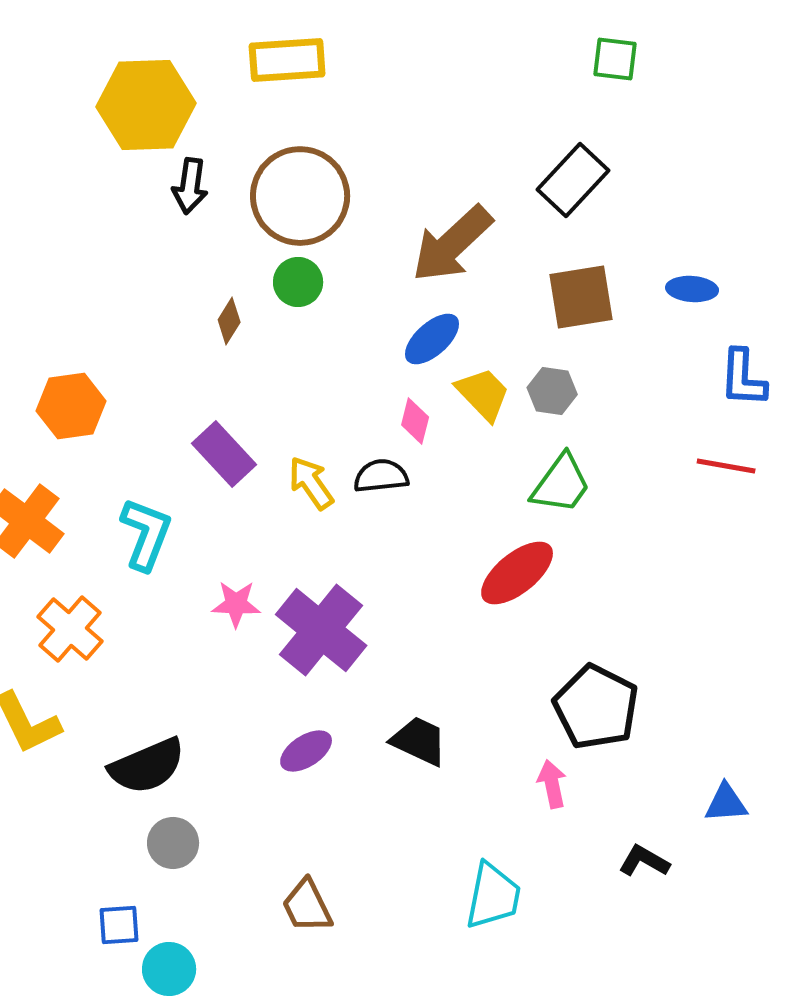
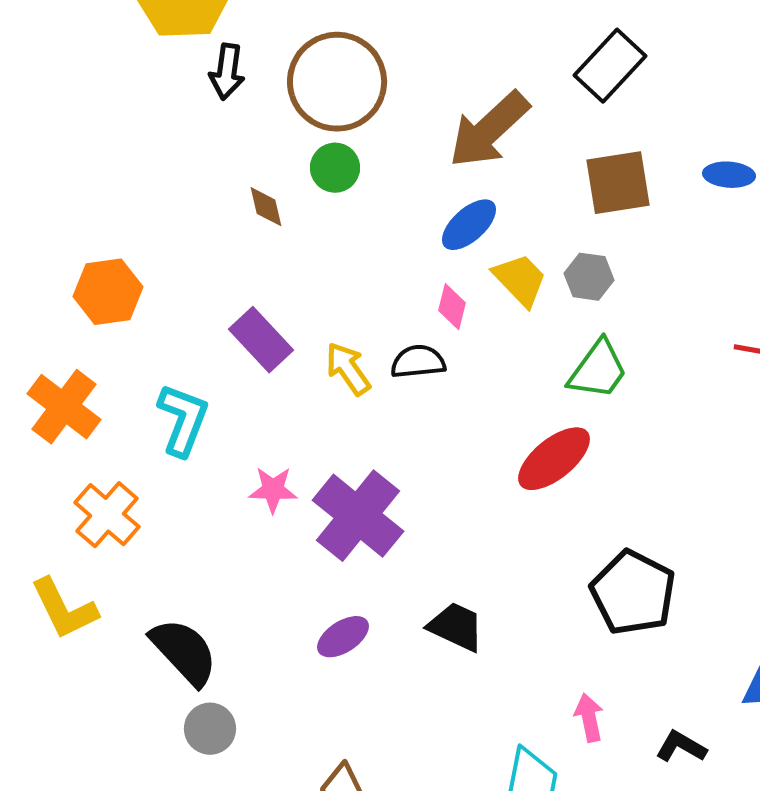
brown diamond: (229, 321) -> (266, 207), turned -45
black semicircle: (147, 766) -> (184, 652), turned -110
pink arrow: (552, 784) -> (589, 718), moved

